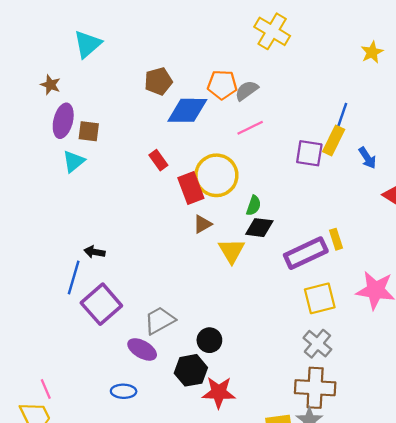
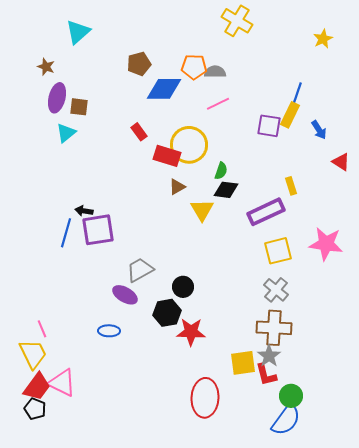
gray semicircle: (247, 91) -> (215, 72), turned 35
red rectangle: (191, 188) -> (167, 156), turned -52
yellow rectangle: (336, 239) -> (291, 186), moved
purple square: (101, 304) -> (98, 230), moved, turned 32

